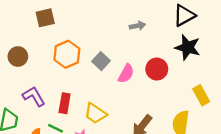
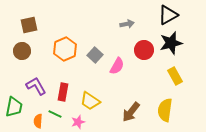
brown square: (45, 18) -> (29, 25), moved
black star: (188, 47) -> (171, 43), turned -30
red circle: (157, 69) -> (144, 50), moved
yellow rectangle: (201, 95) -> (175, 76), moved

